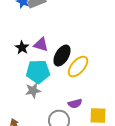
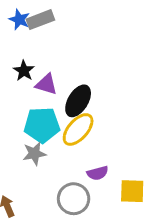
black star: (22, 48) -> (24, 71), moved
yellow ellipse: (78, 67) -> (78, 129), moved

